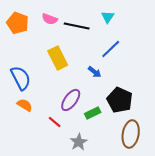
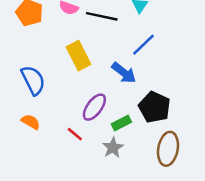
blue arrow: (95, 72) -> (124, 73), size x1.5
orange semicircle: (25, 105) -> (31, 122), moved
gray star: (79, 142) -> (113, 148), moved

